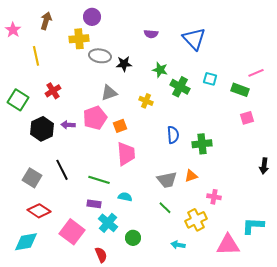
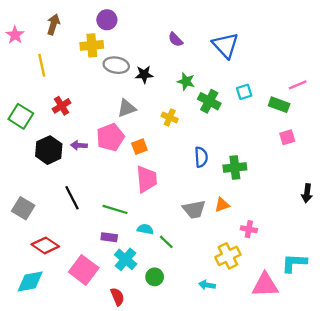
purple semicircle: (151, 34) -> (176, 40), turned 40
cyan square: (210, 79) -> (244, 92), turned -32
gray square: (32, 178) -> (23, 208), moved
green line: (165, 208) -> (166, 242), moved

